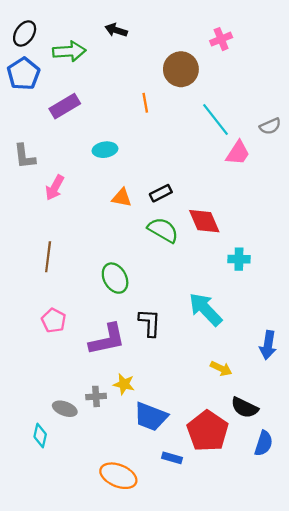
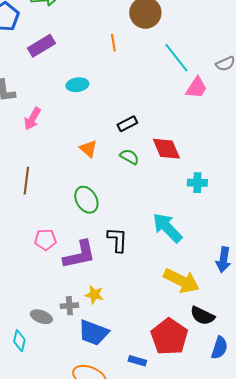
orange triangle: (122, 198) -> (88, 149), moved, turned 30
green semicircle: (163, 230) -> (129, 157), size x0.7
pink pentagon: (54, 320) -> (45, 240), moved, turned -30
yellow arrow: (221, 369) -> (181, 281), size x1.8
blue trapezoid: (151, 417) -> (93, 333), moved

